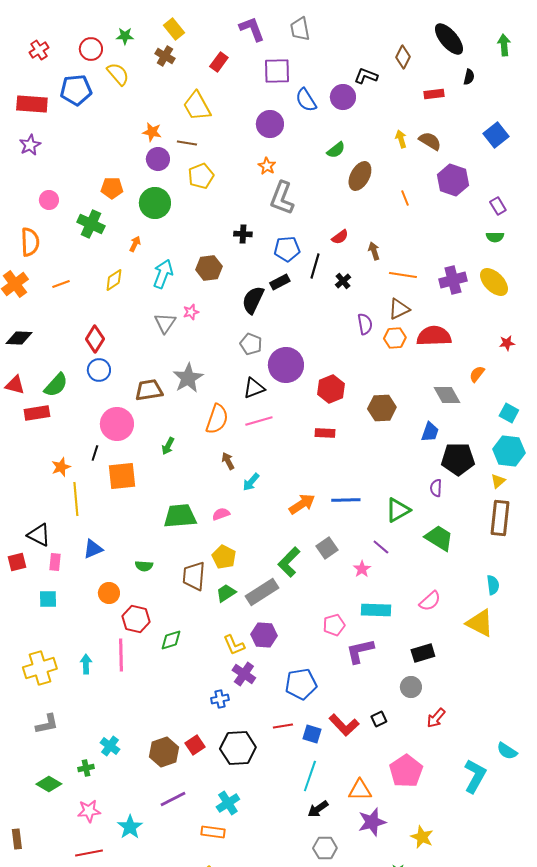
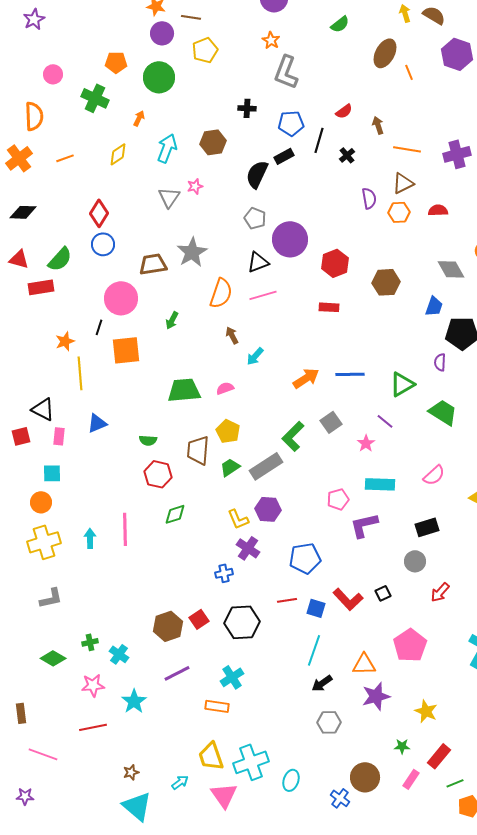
brown ellipse: (360, 176) -> (385, 53), moved
red semicircle: (434, 336) -> (438, 210), size x0.6
orange circle: (109, 593) -> (41, 502), moved
red hexagon: (136, 619) -> (158, 474), moved
cyan cross: (110, 746) -> (119, 654), moved

